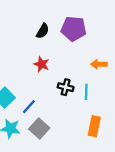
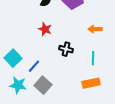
cyan line: (86, 92) -> (93, 58), moved
orange rectangle: (94, 126) -> (91, 83), turned 66

